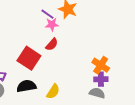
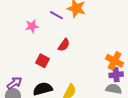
pink star: (52, 24) -> (32, 26), moved
red square: (29, 58) -> (42, 61), size x0.6

